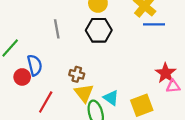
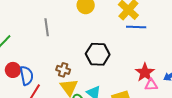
black hexagon: (99, 30) -> (98, 54), moved
blue semicircle: (35, 65) -> (27, 76), moved

